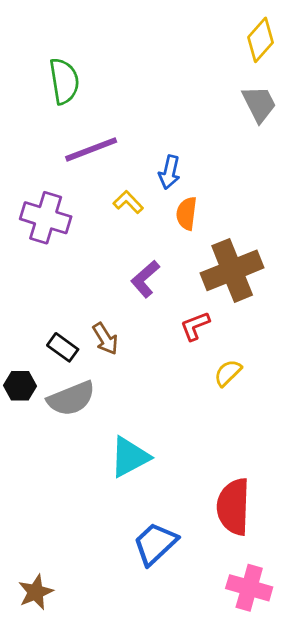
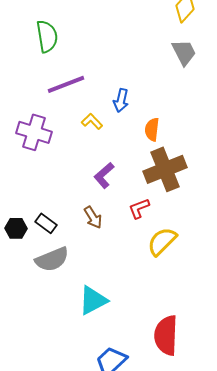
orange semicircle: (187, 213) -> (152, 129), moved
brown arrow: (105, 339) -> (93, 217), moved
yellow semicircle: (228, 373) -> (162, 241), size x1.5
black hexagon: (20, 386) -> (16, 228), moved

